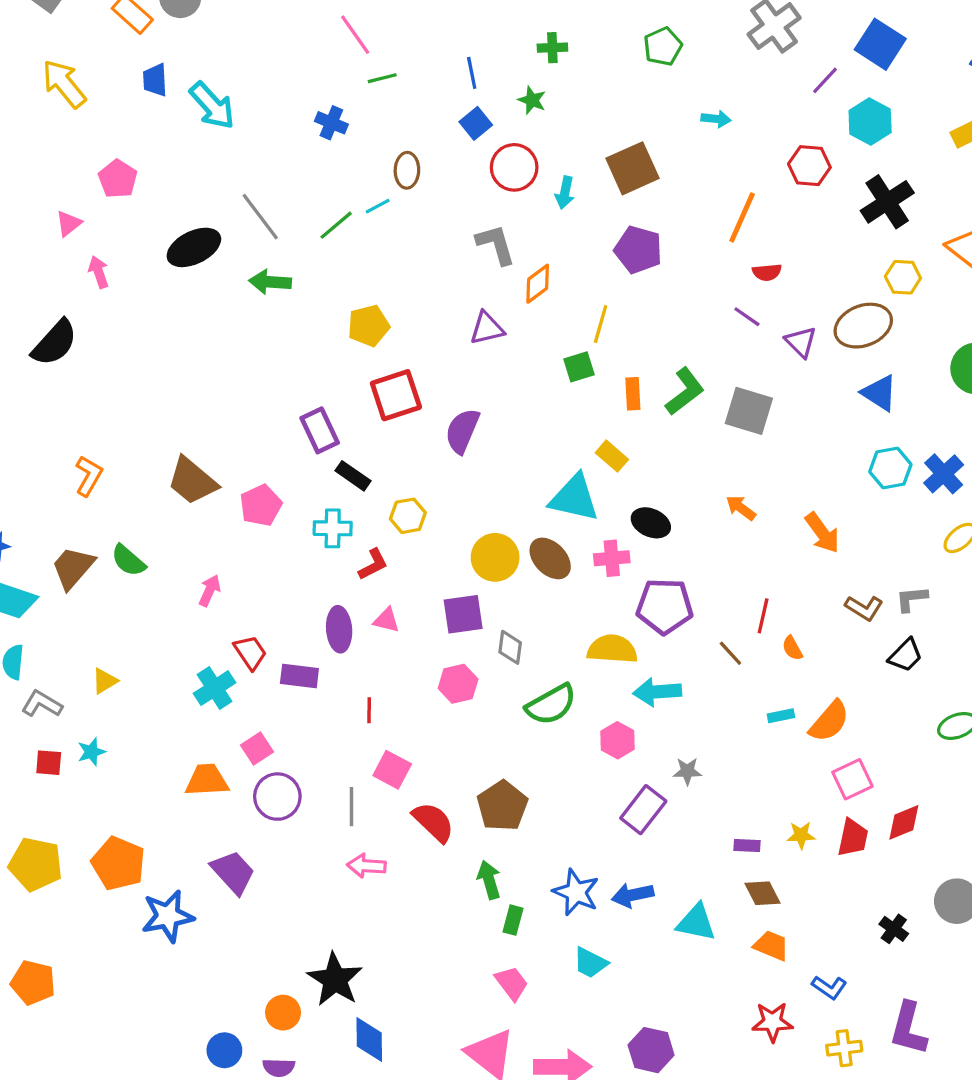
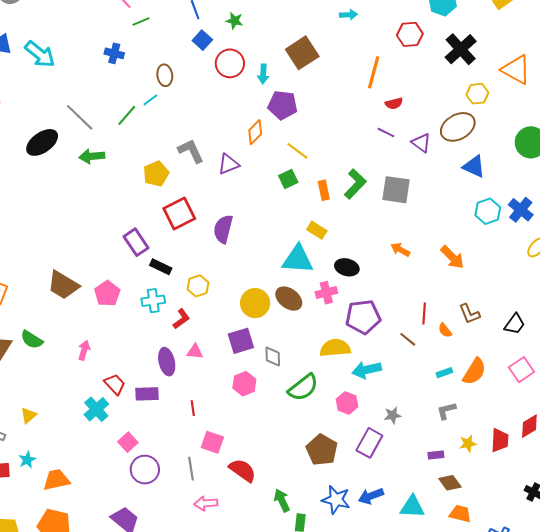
gray L-shape: (496, 244) -> (191, 151), moved
purple pentagon: (638, 250) -> (283, 105), moved
yellow line: (601, 324) -> (297, 151), turned -60
gray L-shape: (912, 599) -> (446, 411), moved
brown L-shape: (864, 608) -> (469, 314), moved, turned 45
pink square: (852, 779) -> (521, 370), moved
orange trapezoid: (207, 780) -> (56, 480), moved
brown pentagon: (502, 806) -> (322, 450), moved

